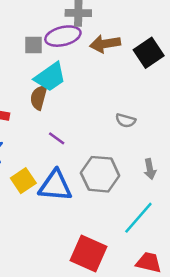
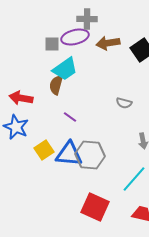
gray hexagon: (100, 174) -> (90, 155), moved

